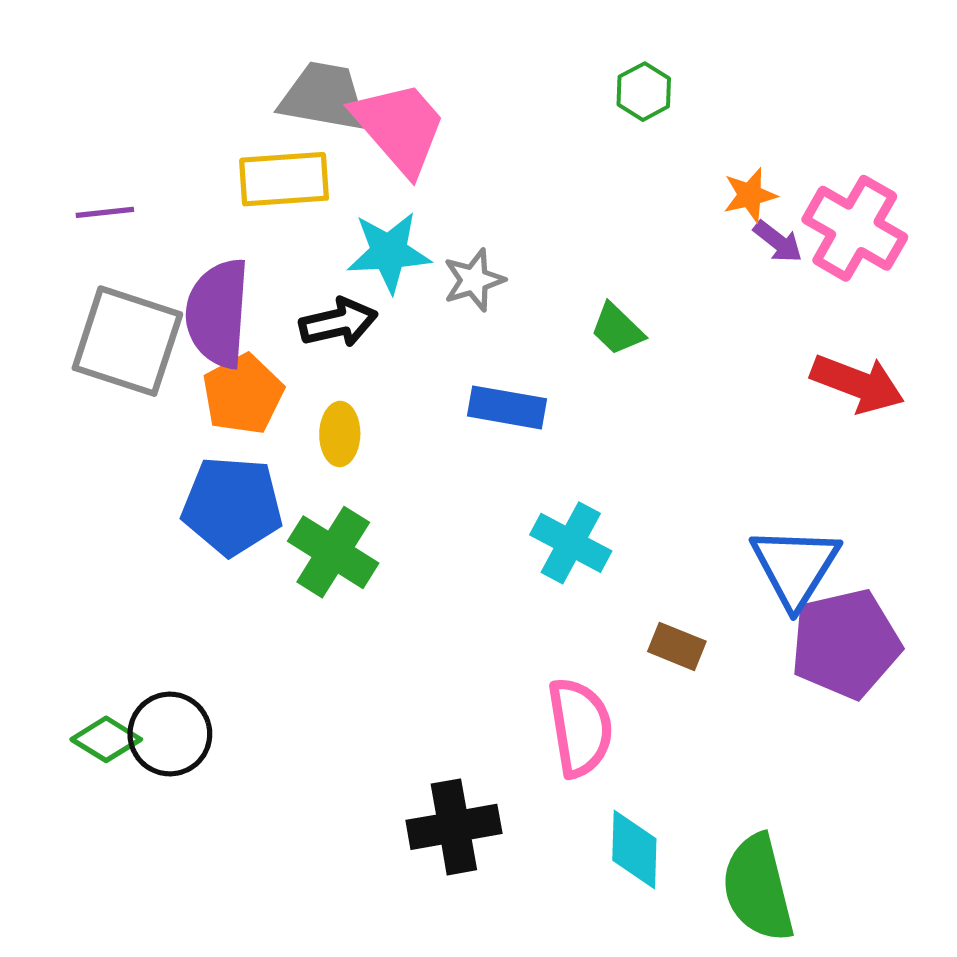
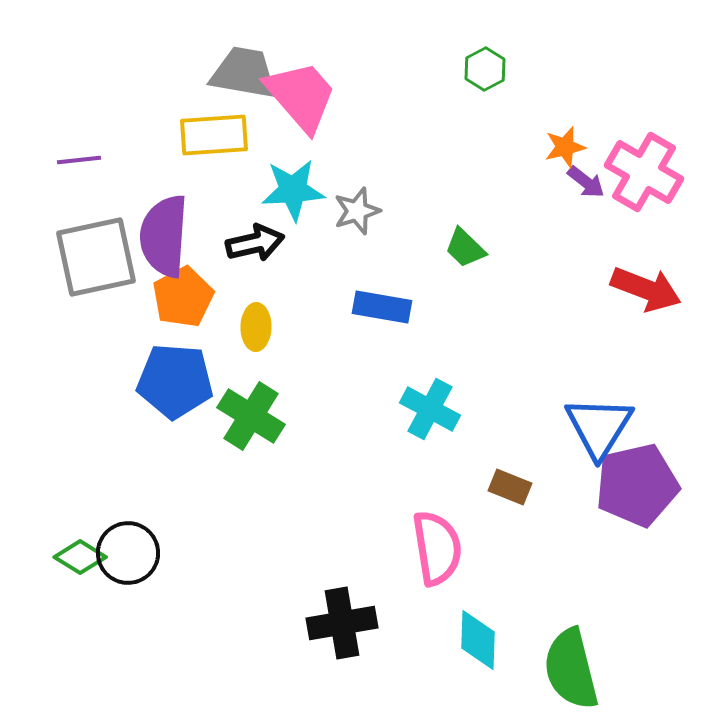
gray square: (127, 341) -> (96, 257), turned -30

